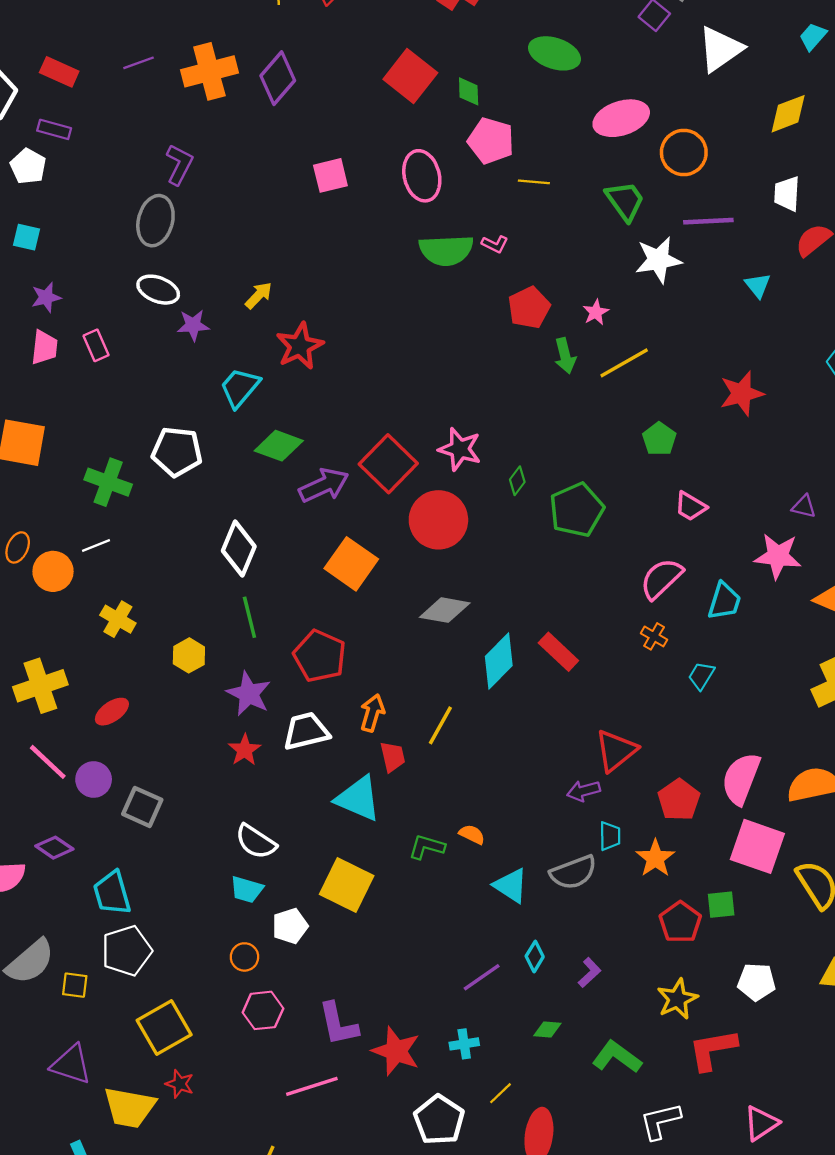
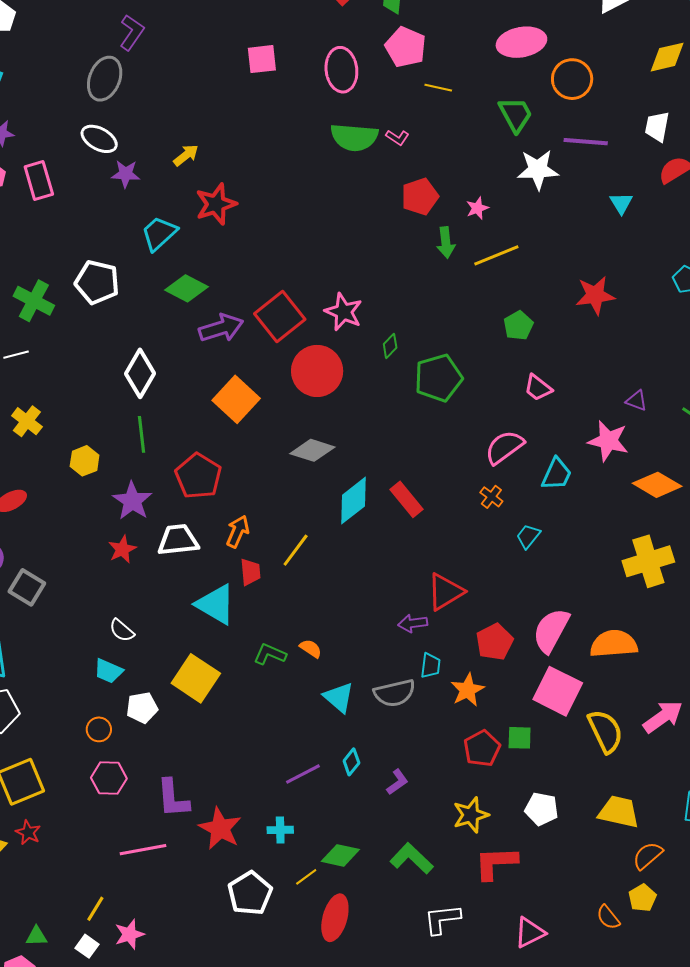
pink rectangle: (96, 345) -> (39, 180), size x1.4
white semicircle: (256, 842) -> (122, 630), size x0.7
green diamond: (547, 1030) -> (340, 855), moved, size x1.5

